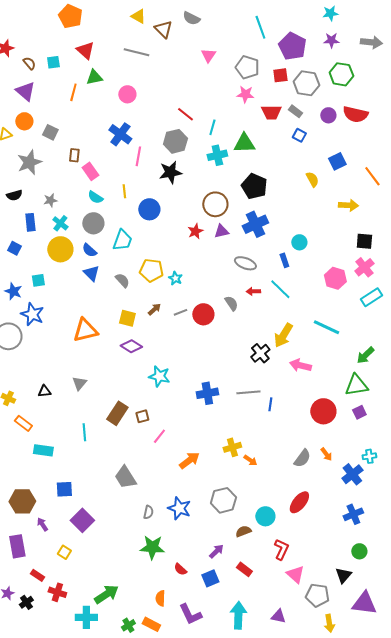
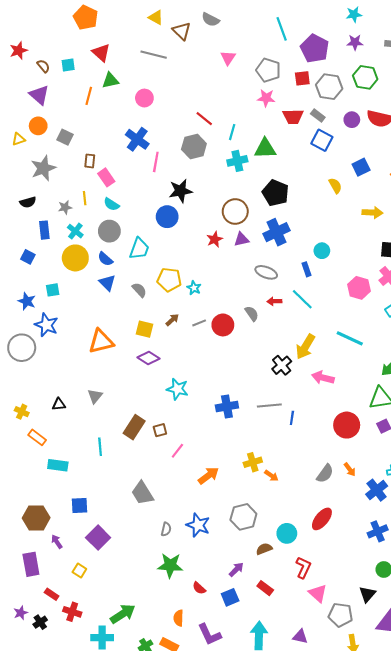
blue square: (299, 135) -> (322, 140), size x1.5
black star: (170, 172) -> (181, 191), moved
yellow line: (124, 191) -> (85, 198), moved

